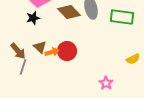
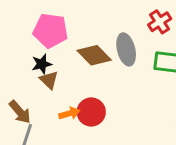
brown triangle: (40, 47) -> (49, 80), moved

